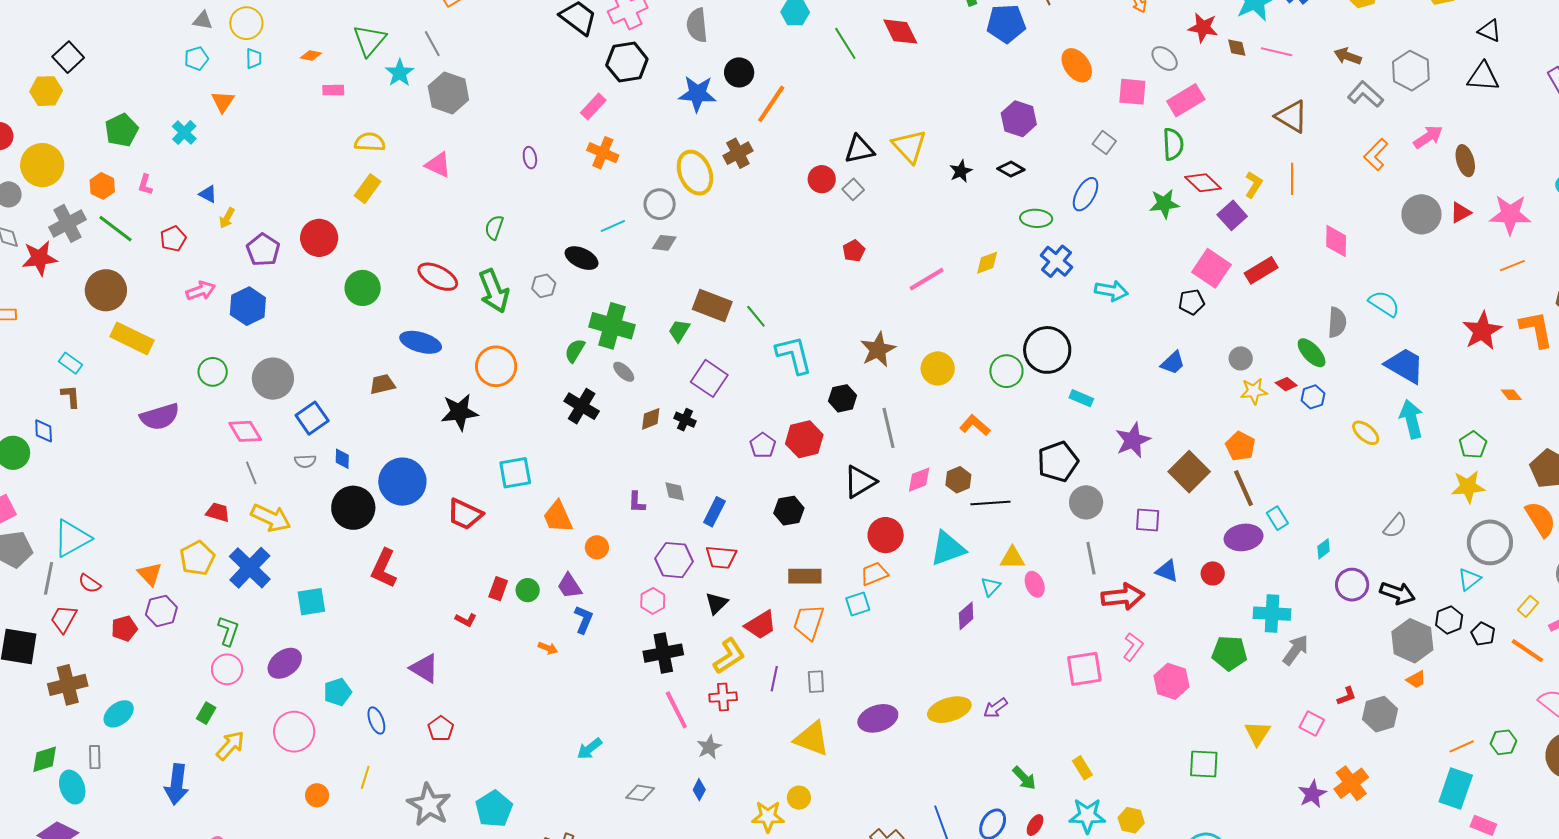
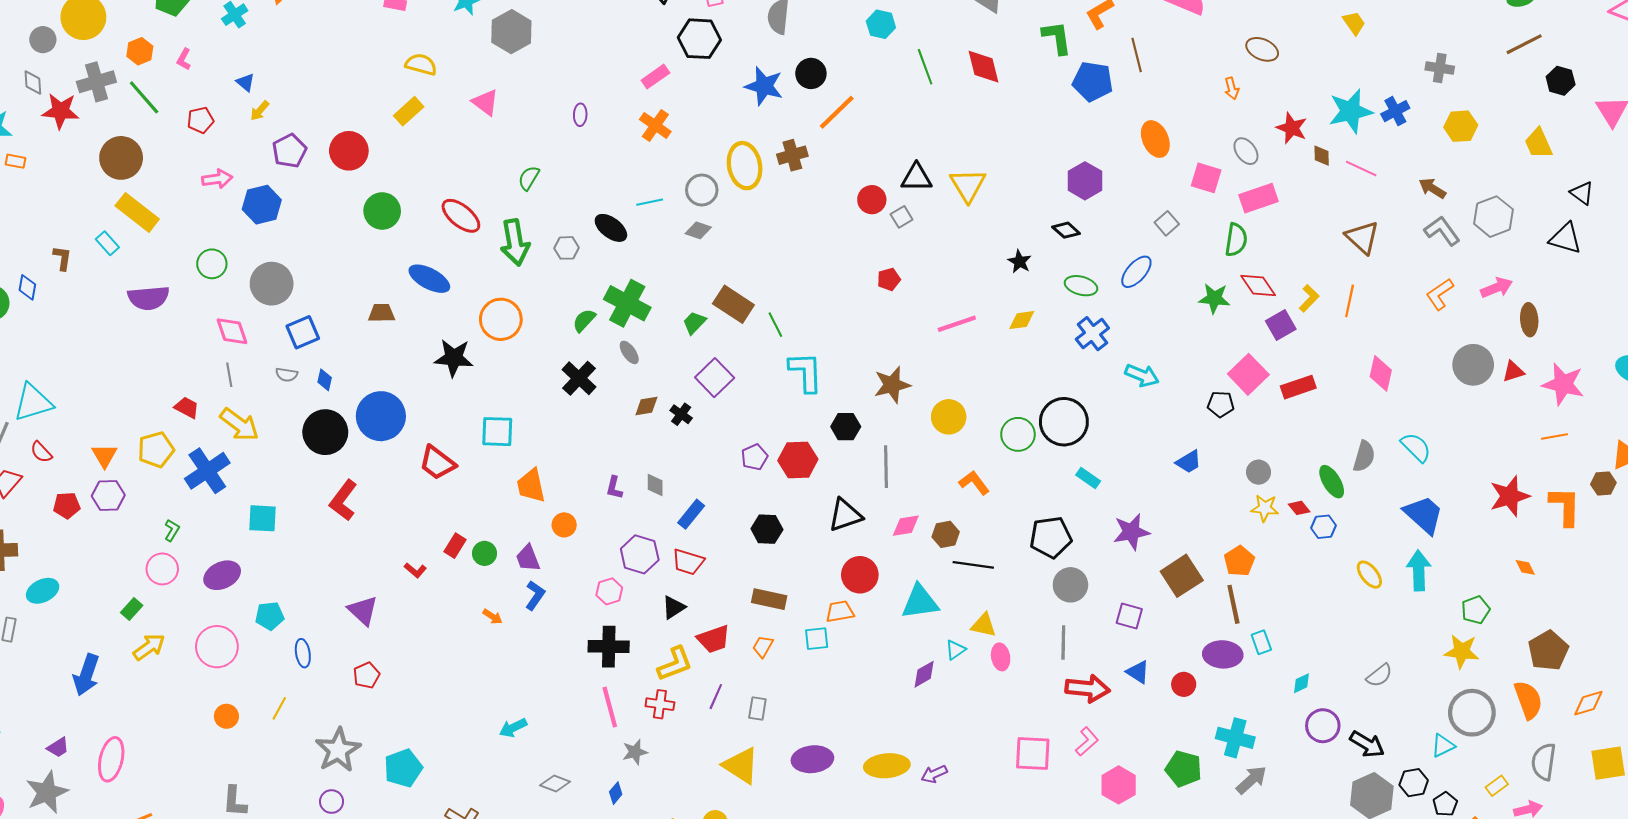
black star: (961, 171) -> (1020, 262), moved, turned -30
cyan rectangle: (71, 363) -> (107, 243), moved
orange trapezoid: (809, 622) -> (763, 647), size x0.6
green L-shape: (228, 631) -> (172, 530), size x0.7

